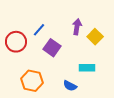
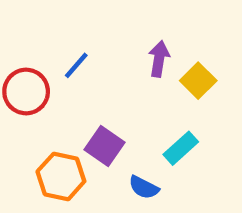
purple square: (52, 48) -> (105, 146), moved
cyan rectangle: (87, 68) -> (181, 148), turned -42

